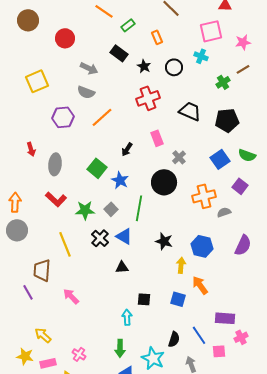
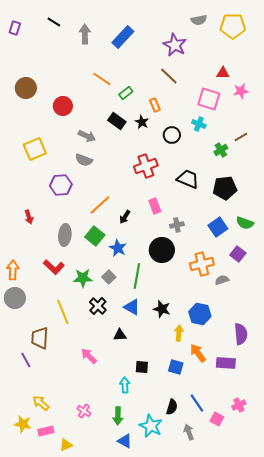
pink square: (211, 31) -> (209, 99), turned 30
pink star: (243, 42) -> (241, 91), moved
black star: (144, 66) -> (142, 122), moved
orange line: (102, 117) -> (100, 205), moved
gray cross: (179, 157) -> (177, 225), turned 32
gray ellipse: (55, 164) -> (65, 235), moved
blue triangle: (124, 236) -> (132, 307), moved
purple semicircle: (243, 245) -> (241, 334), moved, turned -30
pink arrow: (71, 296) -> (89, 356), moved
purple rectangle: (225, 318) -> (226, 363), moved
pink square: (219, 351) -> (217, 419), turned 32
pink cross: (79, 354) -> (84, 411), moved

